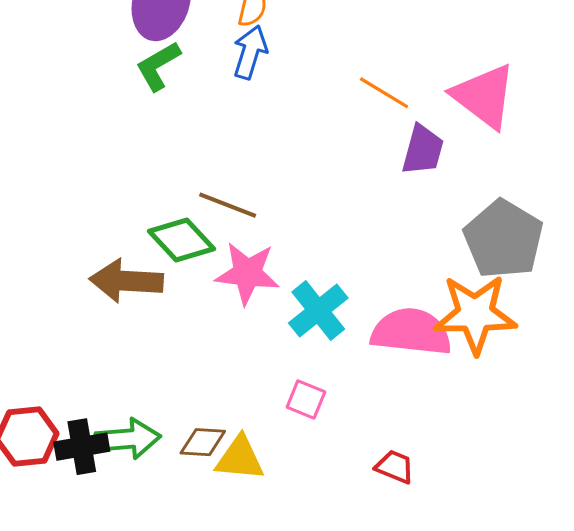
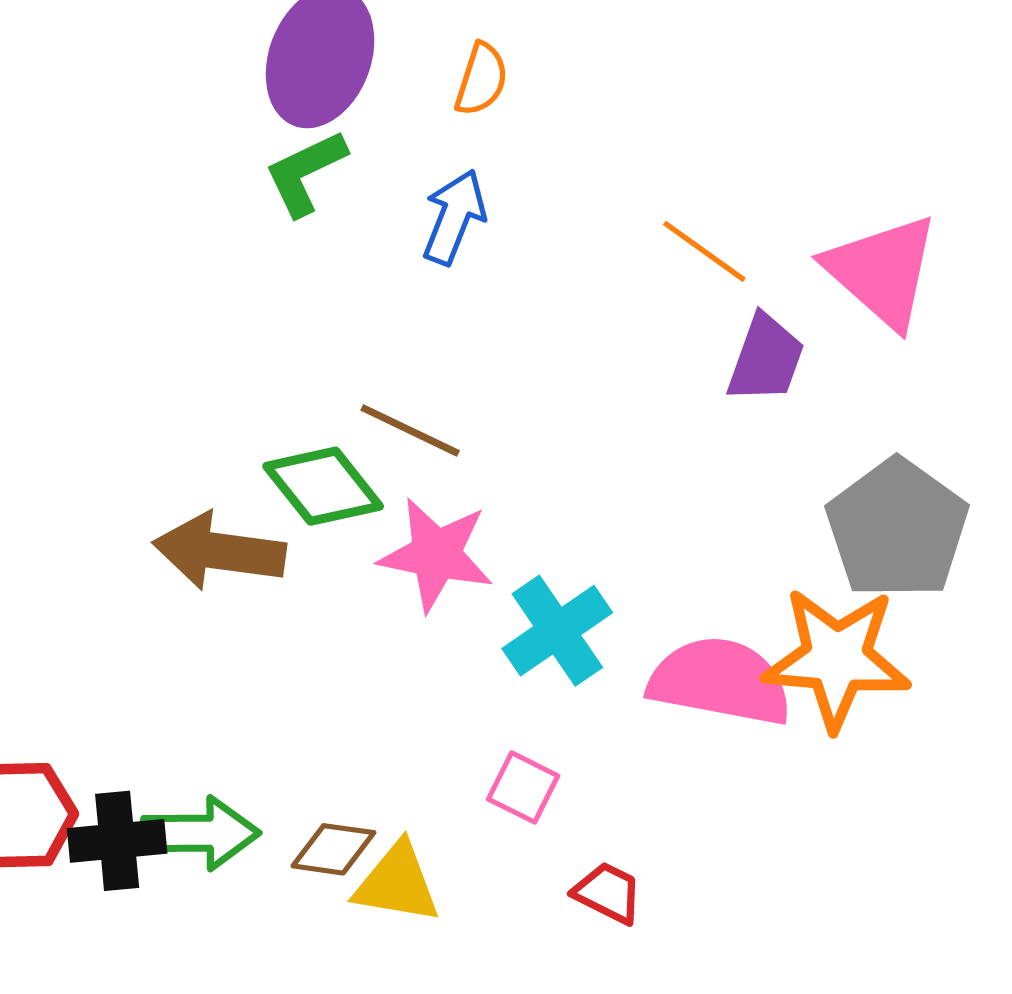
blue arrow: (250, 52) -> (454, 217), moved
red trapezoid: (395, 467) -> (608, 893), moved

